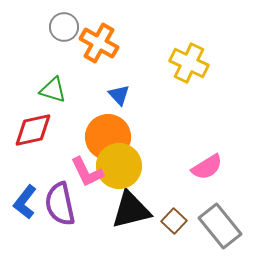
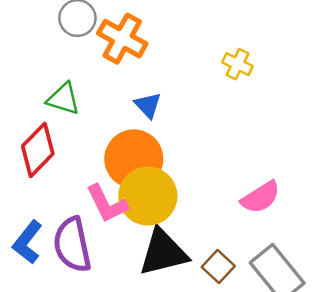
yellow cross: (189, 63) -> (237, 64), size x0.6
red diamond: (33, 130) -> (38, 150), turned -33

